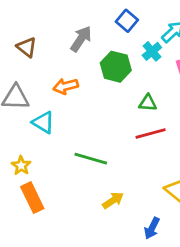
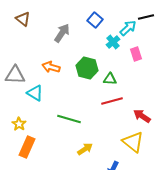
brown triangle: (27, 47) -> (23, 19), moved
green hexagon: (116, 67) -> (87, 68), moved
orange arrow: (66, 86) -> (51, 67), turned 30
orange rectangle: (32, 198) -> (27, 147), turned 50

